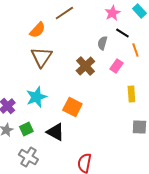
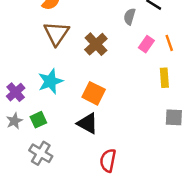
orange line: (135, 50) -> (169, 43), moved
brown cross: (85, 66) -> (96, 44), moved
black triangle: (55, 132) -> (88, 123), moved

